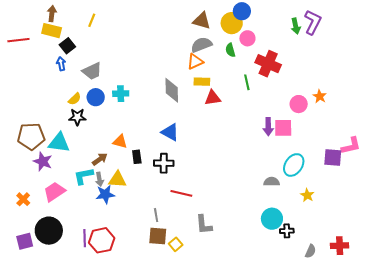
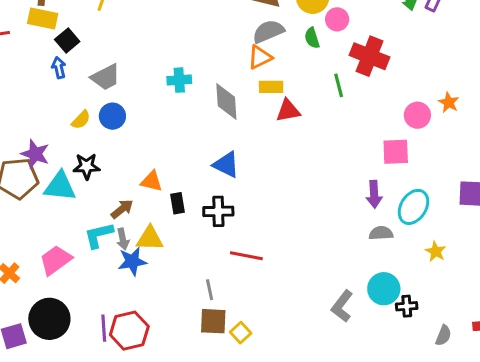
cyan cross: (121, 94) -> (179, 80), moved
black star: (77, 117) -> (87, 166), moved
purple arrow: (268, 127) -> (374, 194), moved
purple star: (43, 161) -> (35, 154), moved
gray L-shape: (204, 225) -> (342, 306), moved, turned 45

